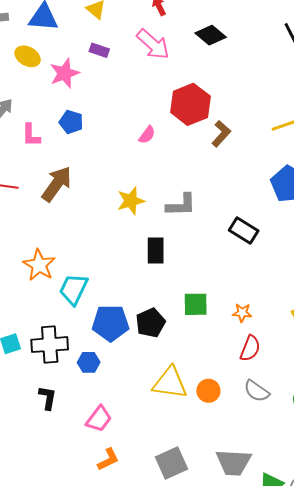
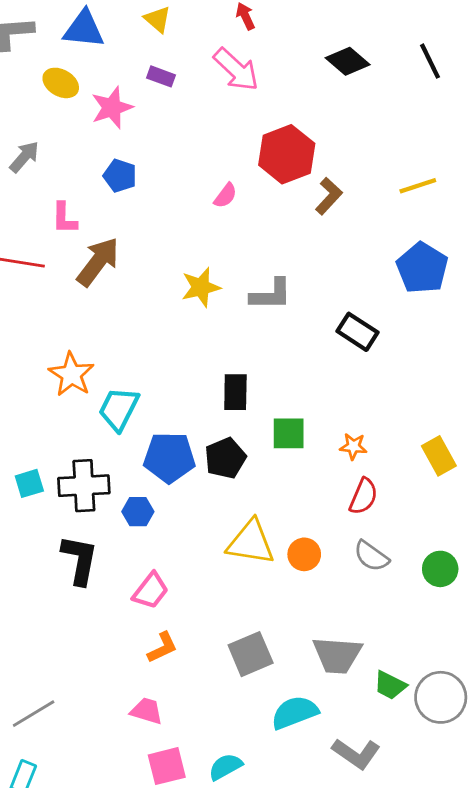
black diamond: (211, 35) -> (348, 61), moved
pink L-shape: (31, 135) -> (64, 218), moved
black rectangle: (156, 250) -> (235, 392), moved
black L-shape: (48, 398) -> (80, 560), size x1.5

